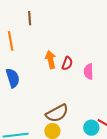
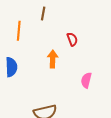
red semicircle: (67, 63) -> (72, 39), moved, turned -56

